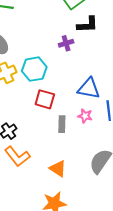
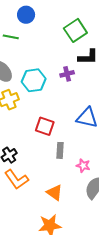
cyan hexagon: (34, 69) -> (34, 80), moved
pink star: (85, 116) -> (83, 166), moved

